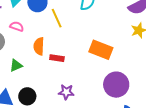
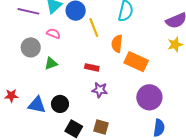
orange semicircle: (39, 46) -> (117, 44), moved
green triangle: (16, 65) -> (51, 63), moved
purple star: (66, 92) -> (100, 90), moved

